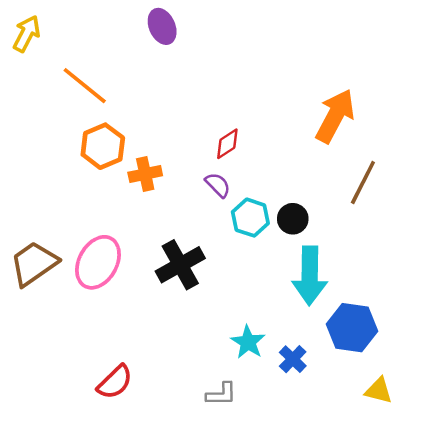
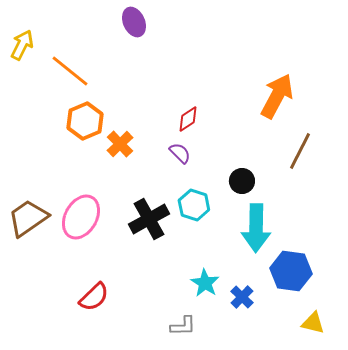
yellow arrow: (27, 34) -> (22, 45), moved
orange cross: (145, 174) -> (120, 144), turned -32
cyan hexagon: (250, 218) -> (194, 205), moved
red semicircle: (115, 382) -> (94, 297), moved

